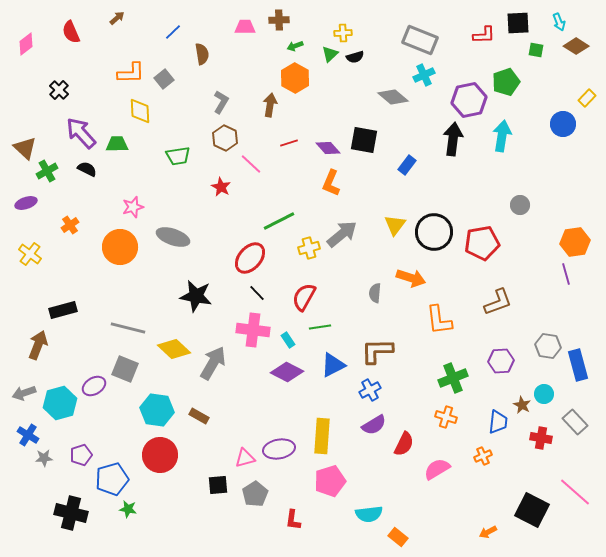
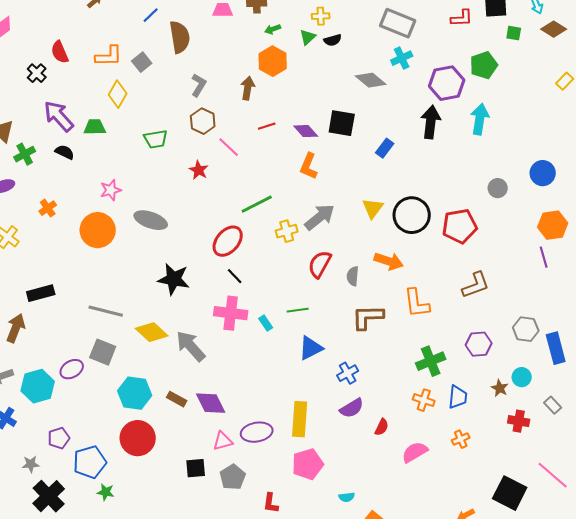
red semicircle: (71, 32) -> (60, 52), moved
brown semicircle: (202, 54) -> (180, 37), size x1.5
yellow diamond: (140, 111) -> (118, 94), turned 32
blue circle: (563, 124) -> (543, 173), moved
red semicircle: (304, 297) -> (320, 264), moved
brown L-shape: (377, 351) -> (368, 317), moved
gray arrow: (213, 363) -> (191, 346), turned -72
purple diamond: (287, 372) -> (211, 403), moved, turned 36
blue trapezoid: (498, 422) -> (458, 397), moved
gray rectangle: (575, 422) -> (553, 405), size x0.7
red semicircle: (404, 444) -> (382, 427), size x0.7
gray star: (44, 458) -> (31, 464), moved
black cross: (71, 513) -> (49, 496), turned 32
cyan semicircle: (369, 514) -> (347, 497), size x0.6

